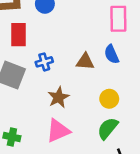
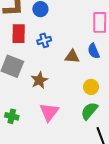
blue cross: (44, 62) -> (44, 40), moved
brown star: (59, 97) -> (39, 80), moved
pink triangle: (58, 131) -> (49, 112), turned -30

